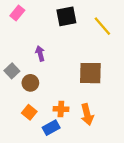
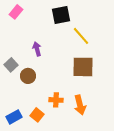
yellow line: (102, 26) -> (81, 36), moved
orange square: (29, 112) -> (37, 115), moved
blue rectangle: (51, 128) -> (14, 117), moved

